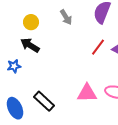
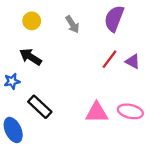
yellow circle: (31, 22) -> (32, 21), moved
black rectangle: (44, 101) -> (40, 107), moved

